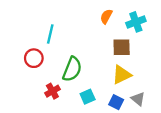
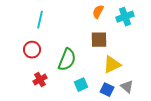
cyan line: (50, 34) -> (40, 20), moved
brown square: (122, 47) -> (99, 40), moved
red cross: (52, 91) -> (40, 80), moved

